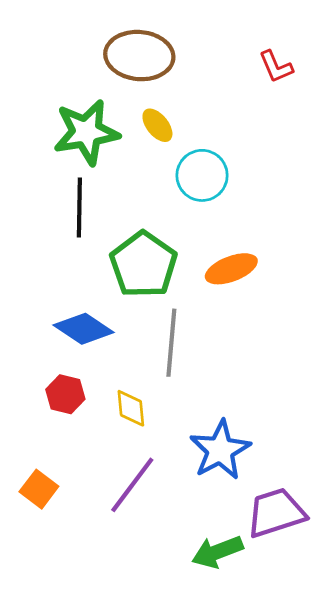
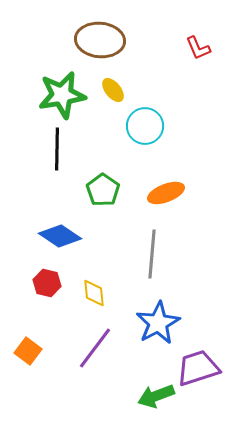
green pentagon: (143, 265) -> (103, 190), size x0.7
gray line: (171, 343) -> (152, 254), moved

